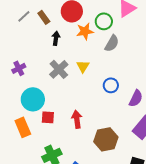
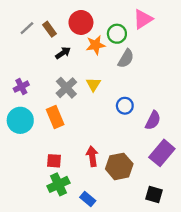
black arrow: (56, 38) -> (63, 53), turned 48
cyan circle: (33, 99) -> (20, 120), moved
red square: (48, 117) -> (54, 161), moved
red arrow: (77, 119) -> (92, 156), moved
orange rectangle: (23, 127) -> (55, 117), moved

